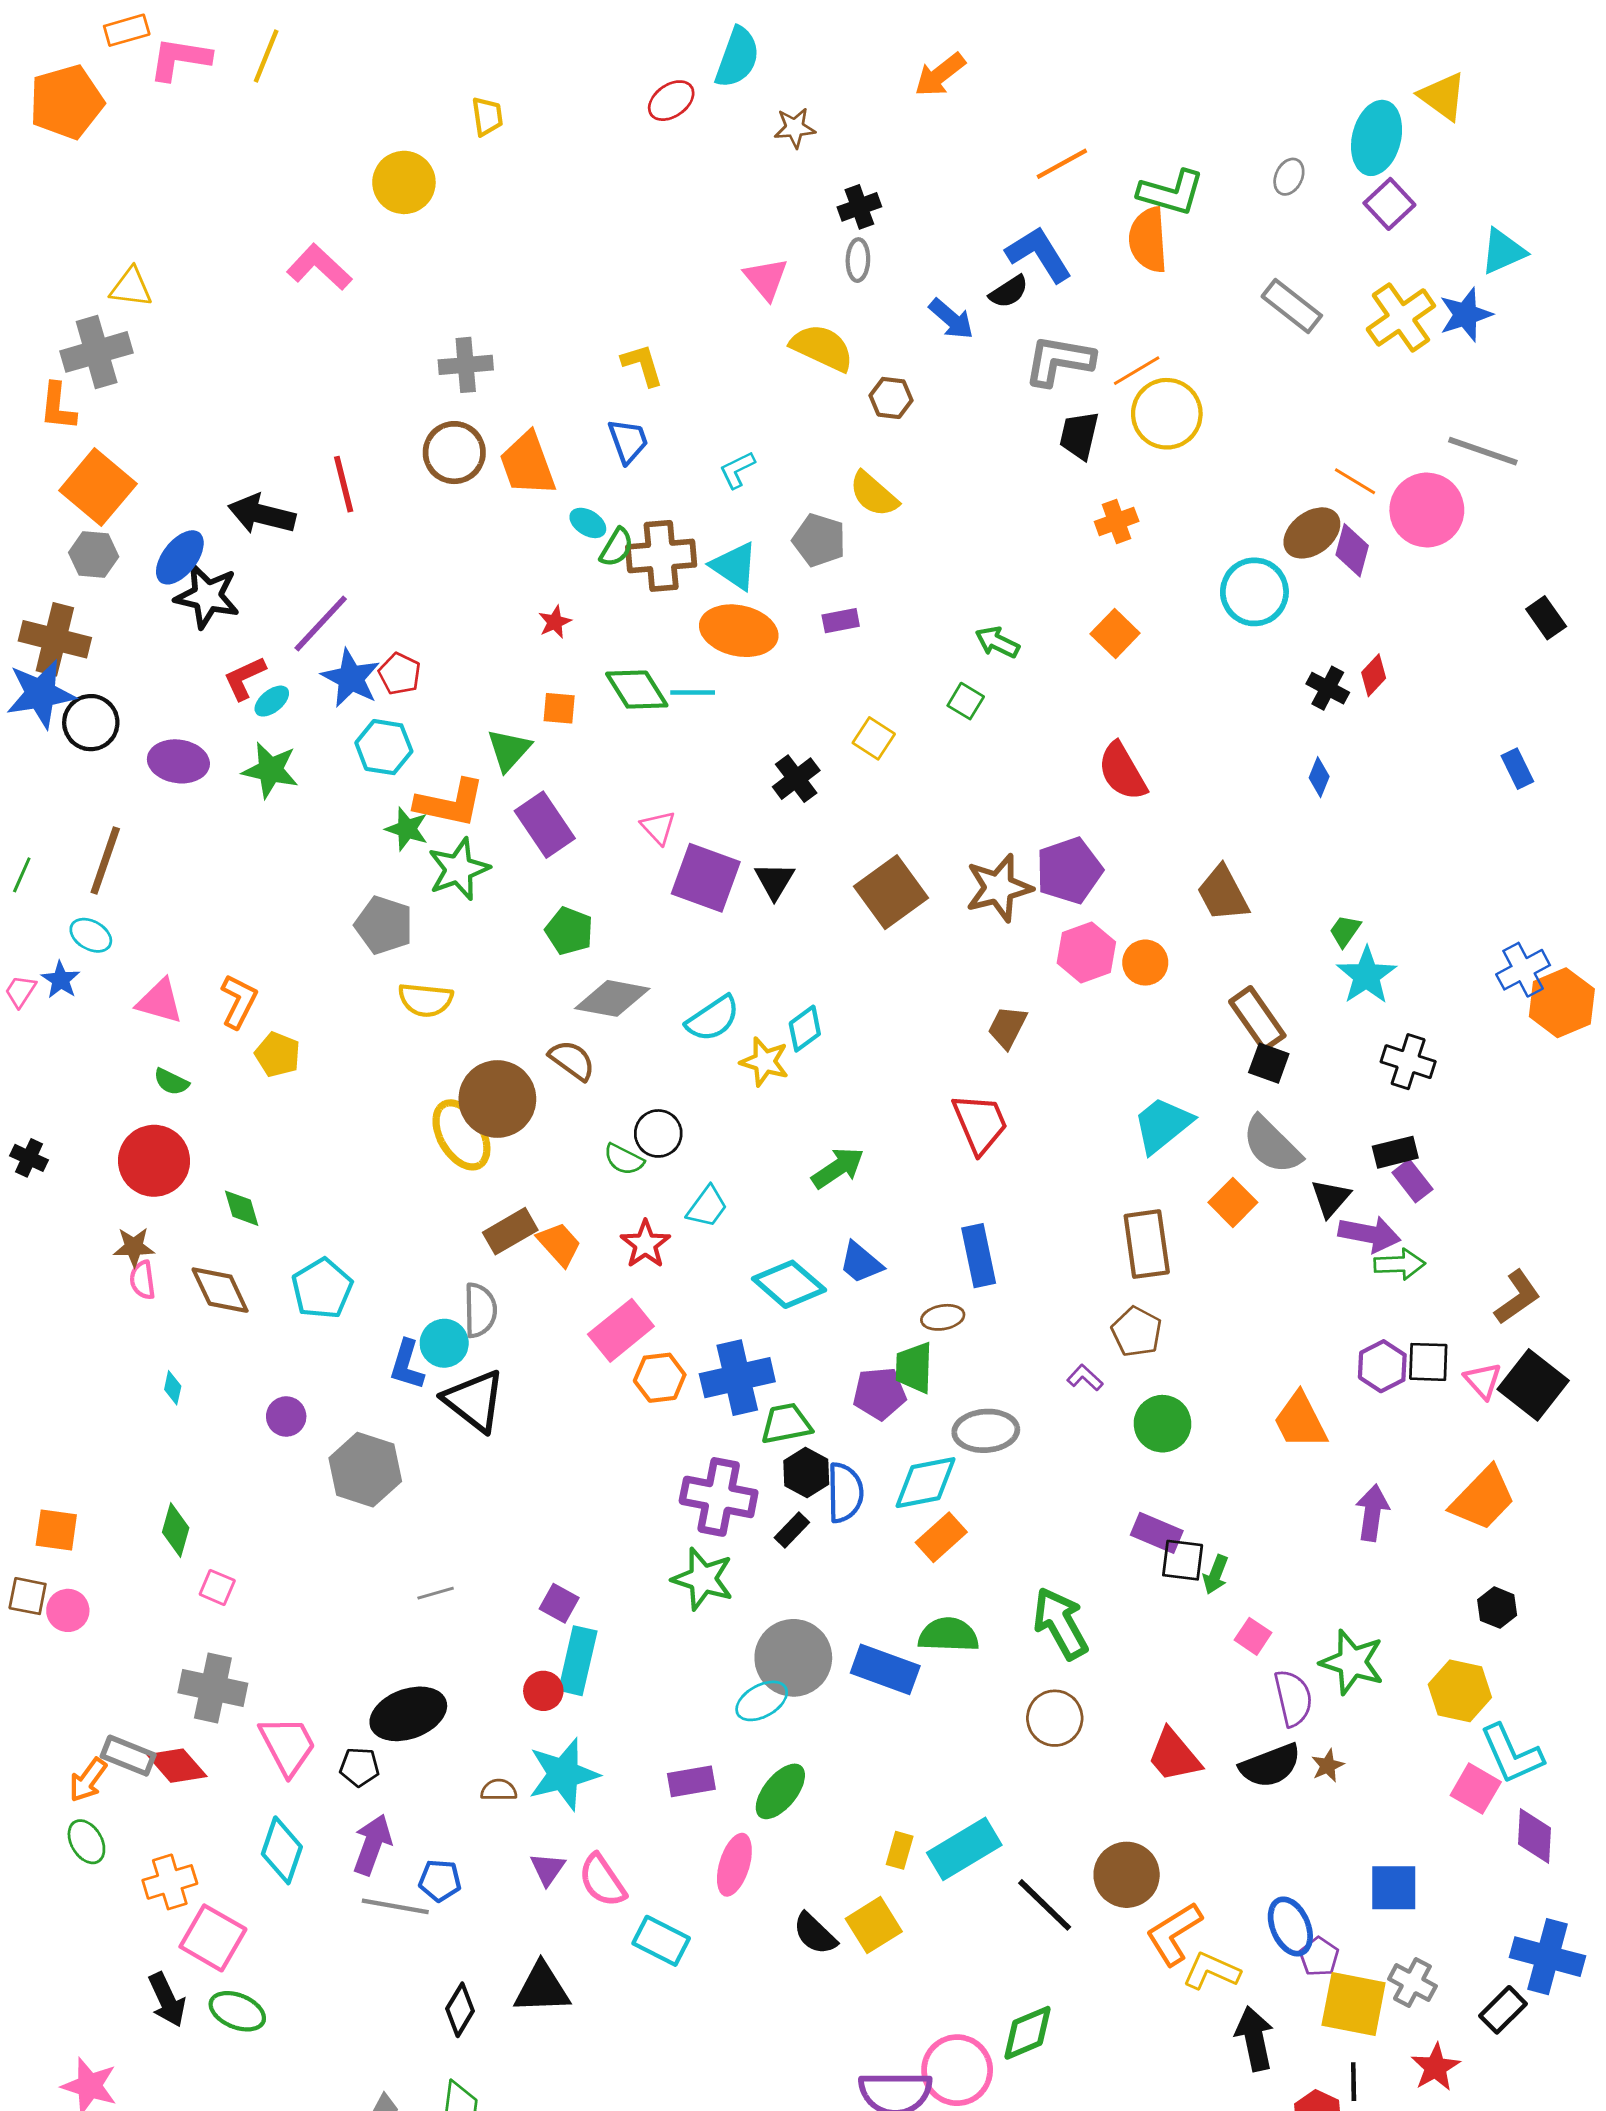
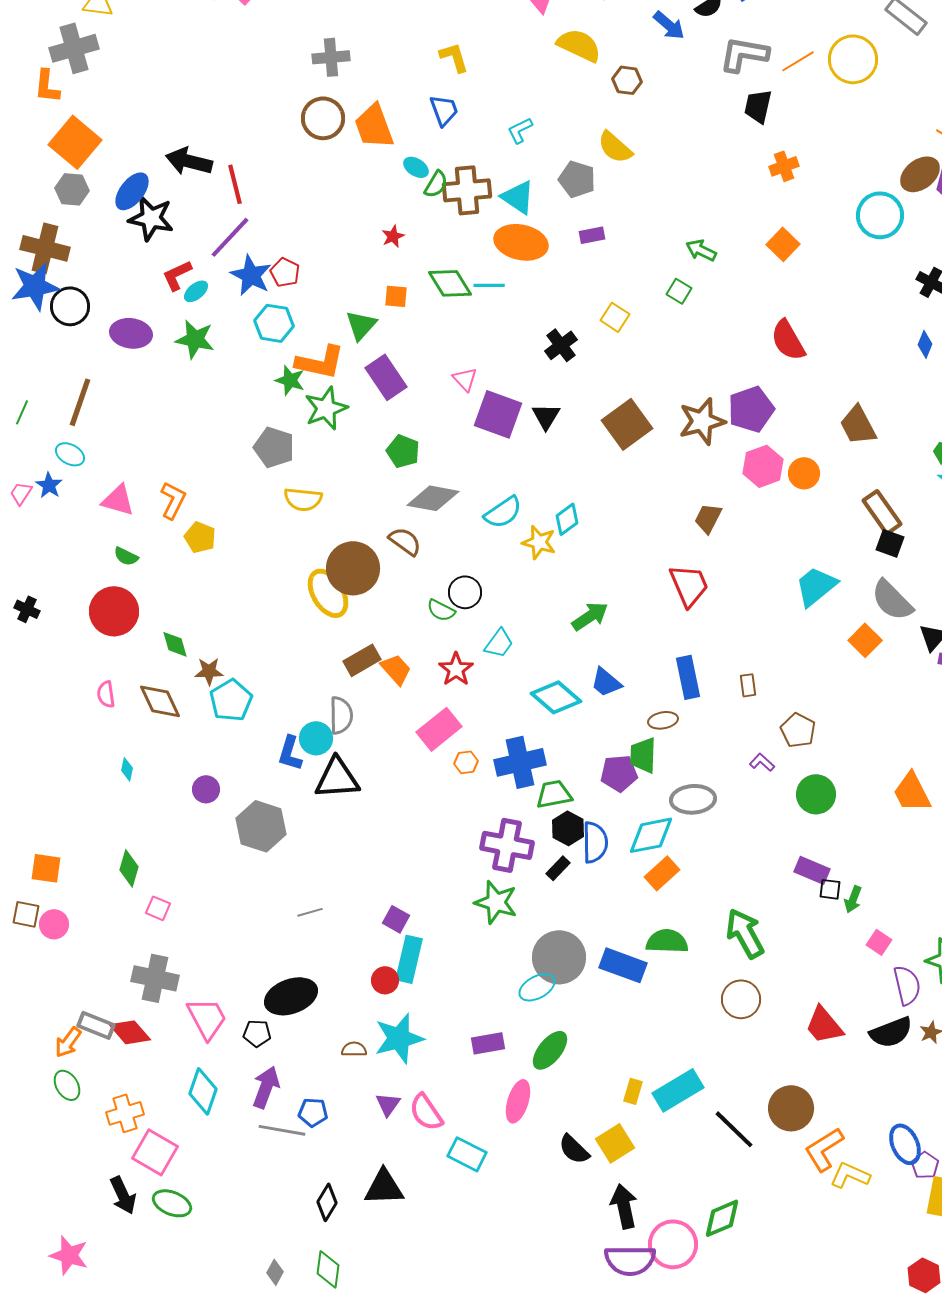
yellow circle: (1167, 414) -> (853, 59), moved
red line: (344, 484) -> (235, 184), moved
brown rectangle: (1147, 1244) -> (748, 685), moved, size x0.5
brown star: (134, 1247) -> (209, 671), moved
orange hexagon: (660, 1378) -> (466, 762), size x0.7
black triangle: (474, 1401) -> (337, 778), turned -42
black square: (1183, 1560) -> (830, 889), size x0.7
black arrow: (1254, 2039) -> (624, 1206), moved

